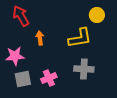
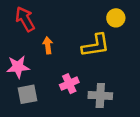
gray cross: (84, 69) -> (100, 96), moved
pink cross: (49, 78) -> (69, 84), moved

